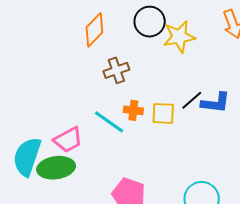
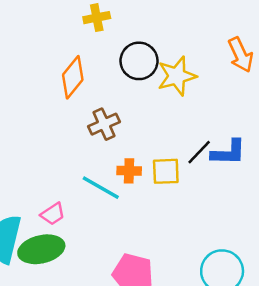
pink trapezoid: (68, 140) -> (53, 214), size x0.7

